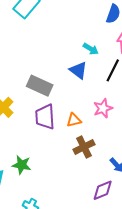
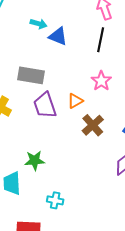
cyan arrow: (91, 49) -> (39, 24), moved
blue triangle: (78, 70) -> (58, 36), moved

